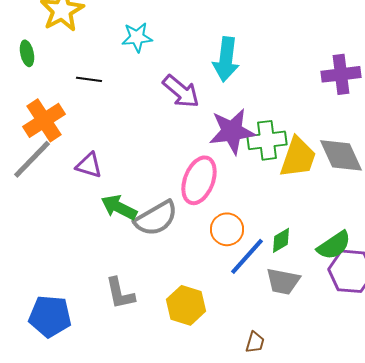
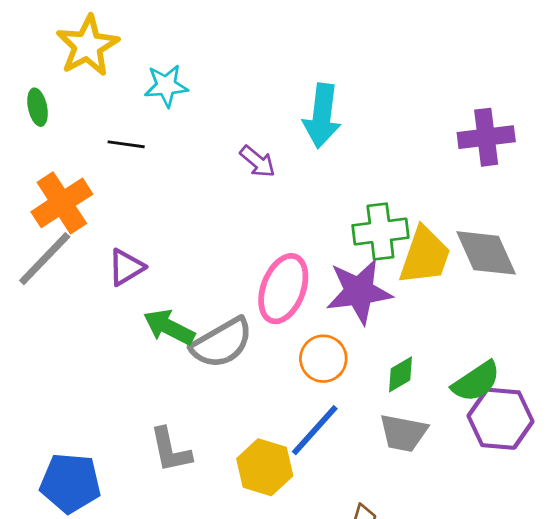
cyan star: (137, 37) -> (166, 86), moved
purple arrow: (181, 91) -> (258, 161), size x0.7
purple star: (232, 131) -> (359, 291), moved
purple triangle: (89, 165) -> (126, 267), turned -48
blue line: (247, 256) -> (315, 430), moved

